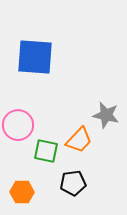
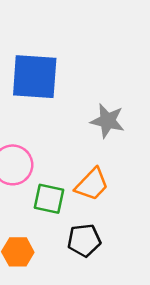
gray star: (106, 115) -> (107, 121), moved

